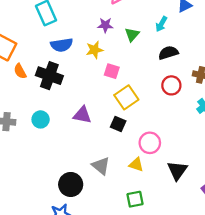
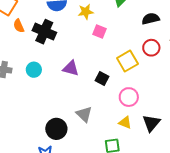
yellow square: (126, 97) -> (127, 61), moved
yellow triangle: (136, 165) -> (125, 122), moved

